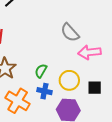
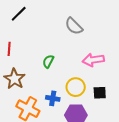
gray semicircle: (70, 33) -> (74, 26), moved
green semicircle: (41, 71) -> (48, 61), moved

